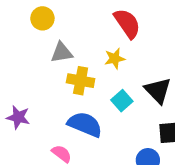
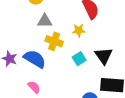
blue semicircle: (85, 124) -> (35, 59), moved

